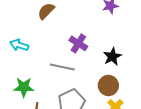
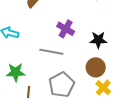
black star: (112, 57) -> (98, 40), turned 30

